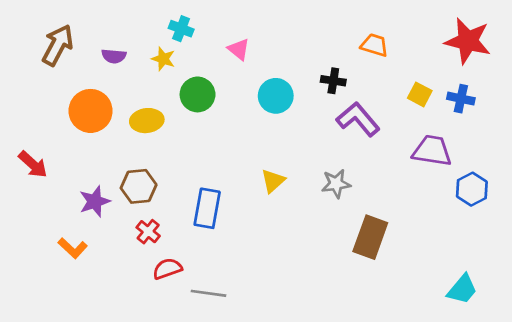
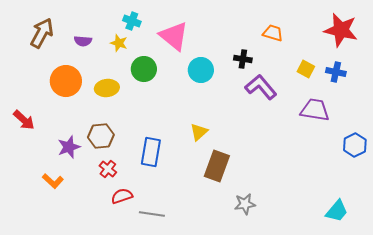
pink triangle: (239, 49) -> (174, 36), size x1.8
gray star: (336, 184) -> (245, 204), moved
blue hexagon: (472, 189) -> (355, 145), moved
brown rectangle: (370, 237) -> (217, 166), moved

